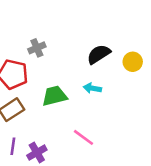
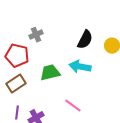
black semicircle: (99, 54) -> (85, 40), turned 150
cyan arrow: (92, 88) -> (80, 67), size x1.5

